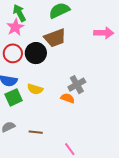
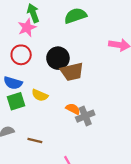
brown trapezoid: (55, 38) -> (72, 72), moved
black circle: (36, 53) -> (58, 58), moved
gray cross: (77, 85) -> (85, 116), moved

